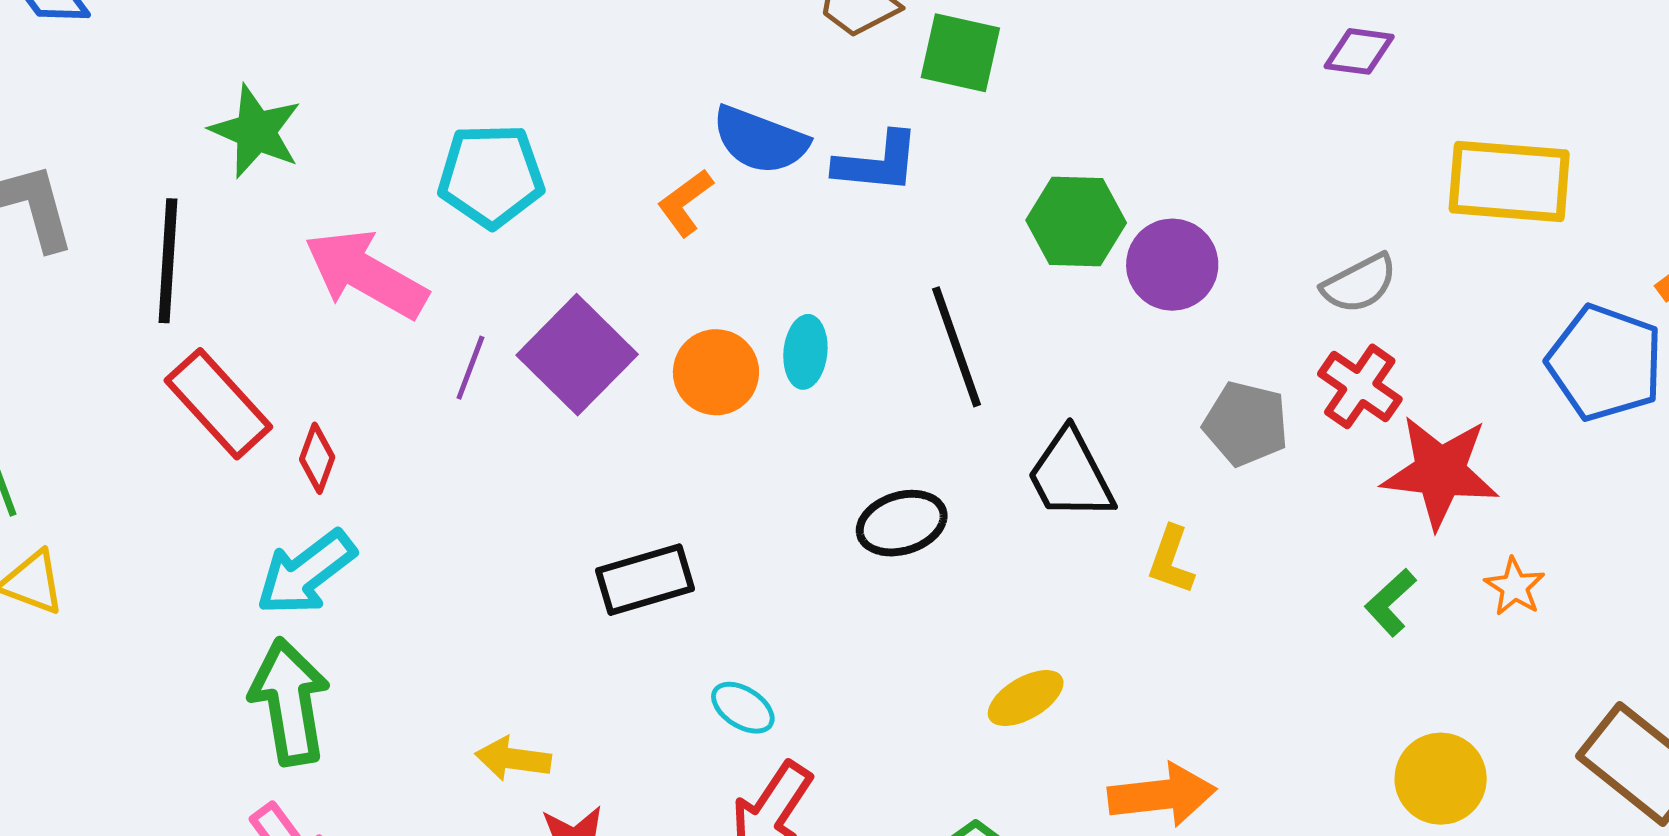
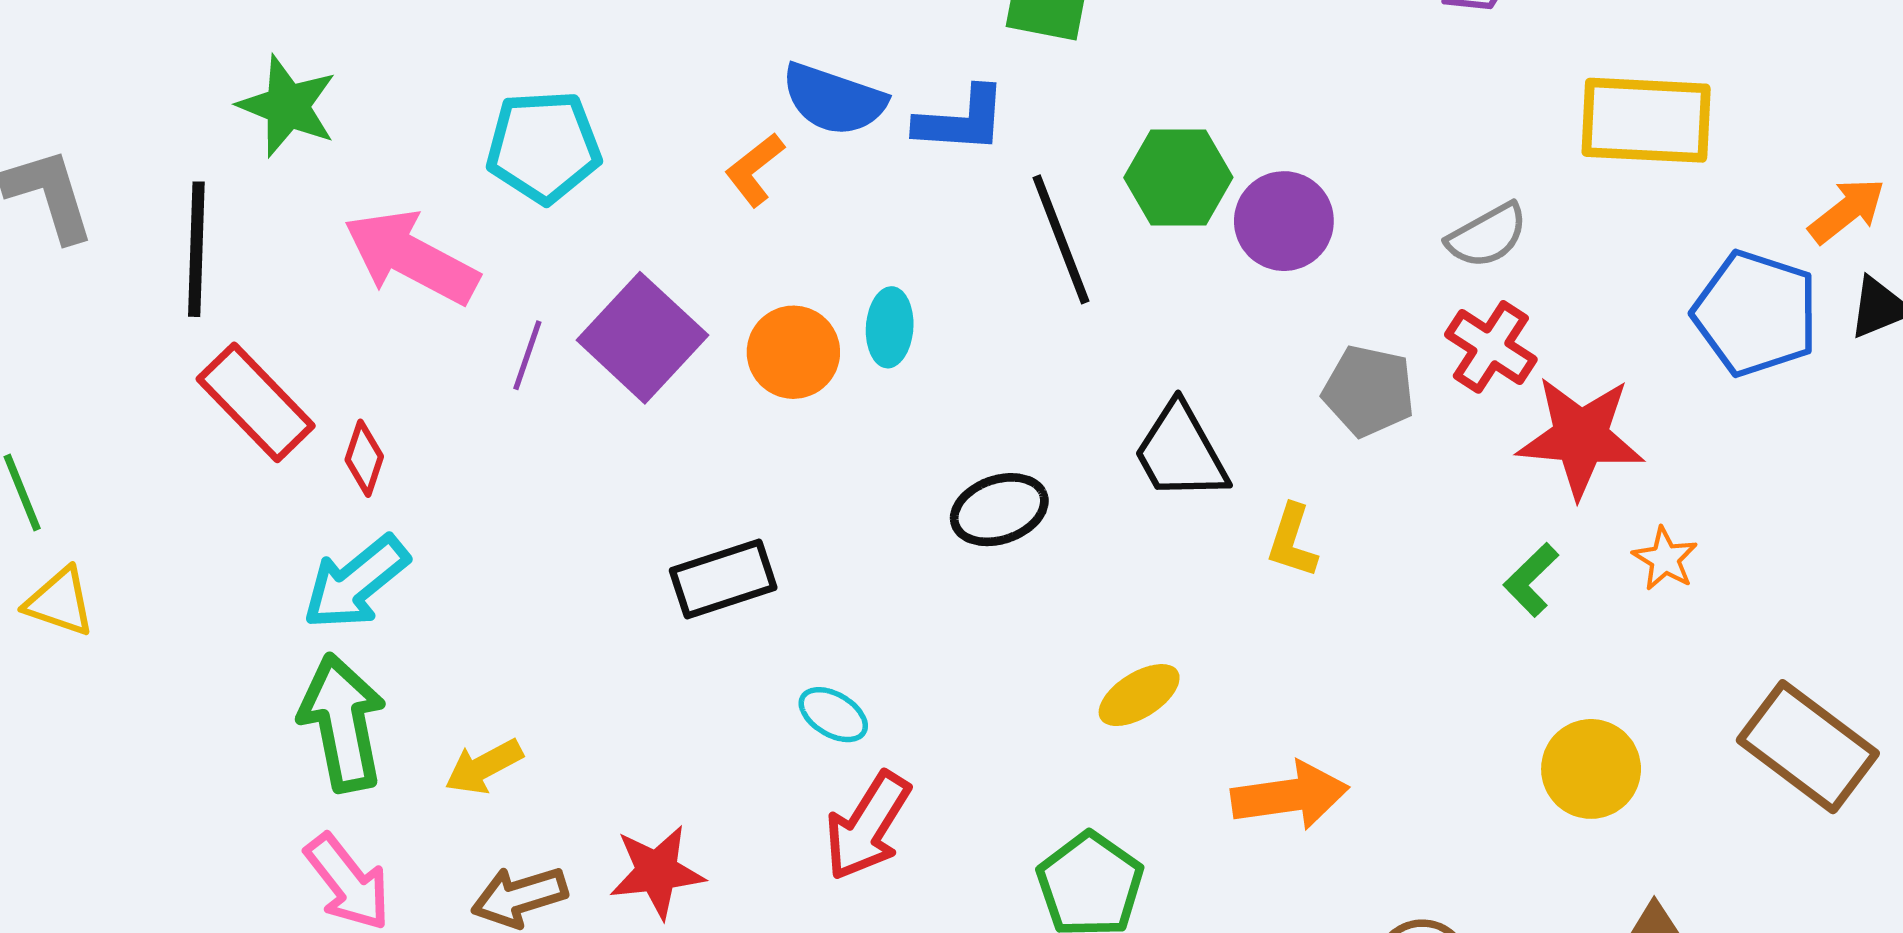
black line: (956, 347) -> (1061, 239), moved
yellow arrow: (513, 759) -> (484, 767), moved, turned -34

